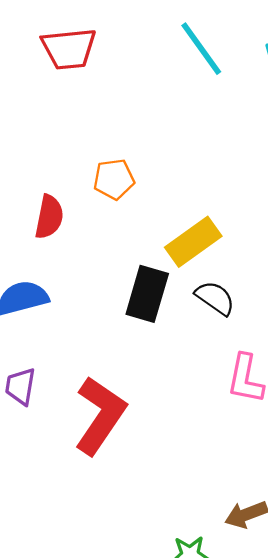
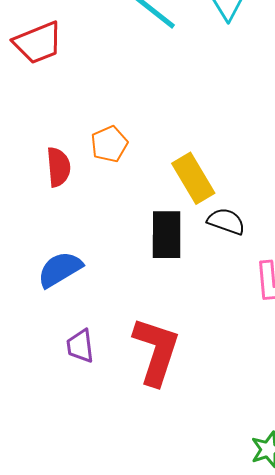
red semicircle: (49, 217) -> (58, 167), moved
yellow rectangle: (193, 242) -> (193, 178), turned -69

